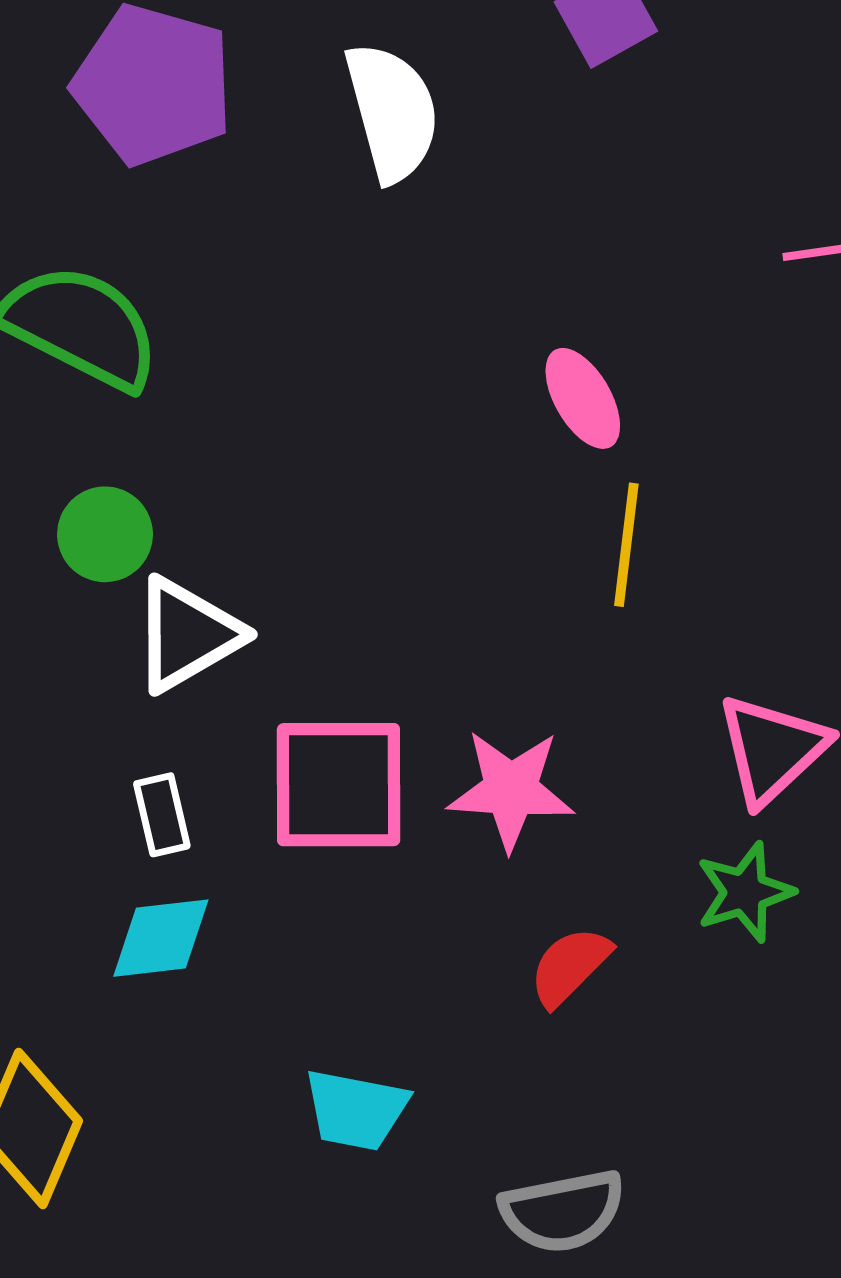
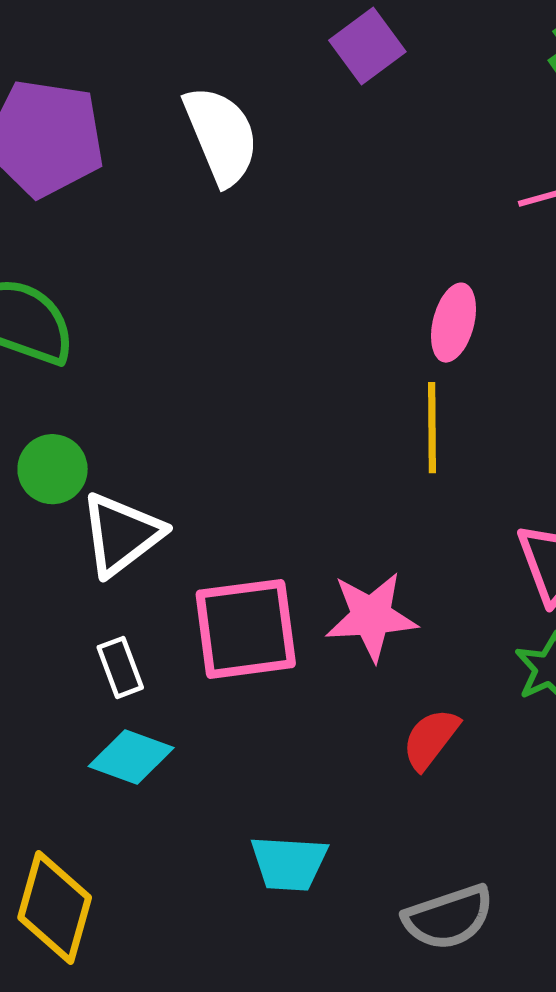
pink ellipse: (583, 398) -> (453, 323), moved, turned 52
cyan diamond: (161, 938) -> (131, 757), turned 34

